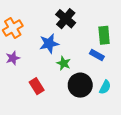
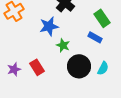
green rectangle: (104, 35) -> (102, 18), turned -30
purple star: (13, 58) -> (14, 69), moved

